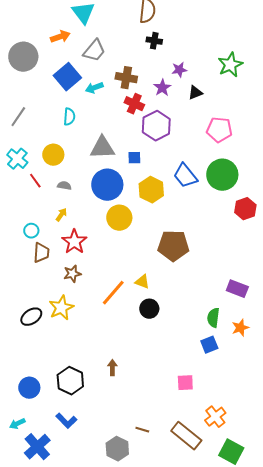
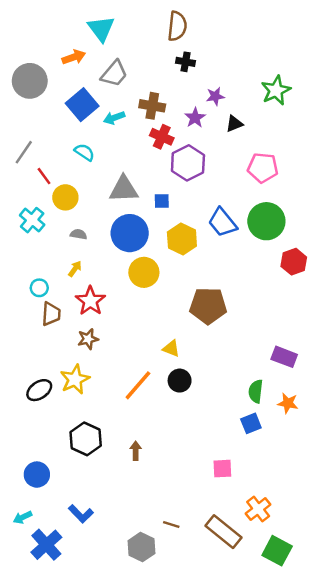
cyan semicircle: (69, 117) -> (84, 152), turned -60
cyan cross: (17, 159) -> (32, 220), moved
red line: (35, 181) -> (44, 176), moved
orange line: (113, 293) -> (138, 385), moved
orange star: (240, 328) -> (288, 403), turned 30
black hexagon: (70, 381) -> (86, 439), moved

